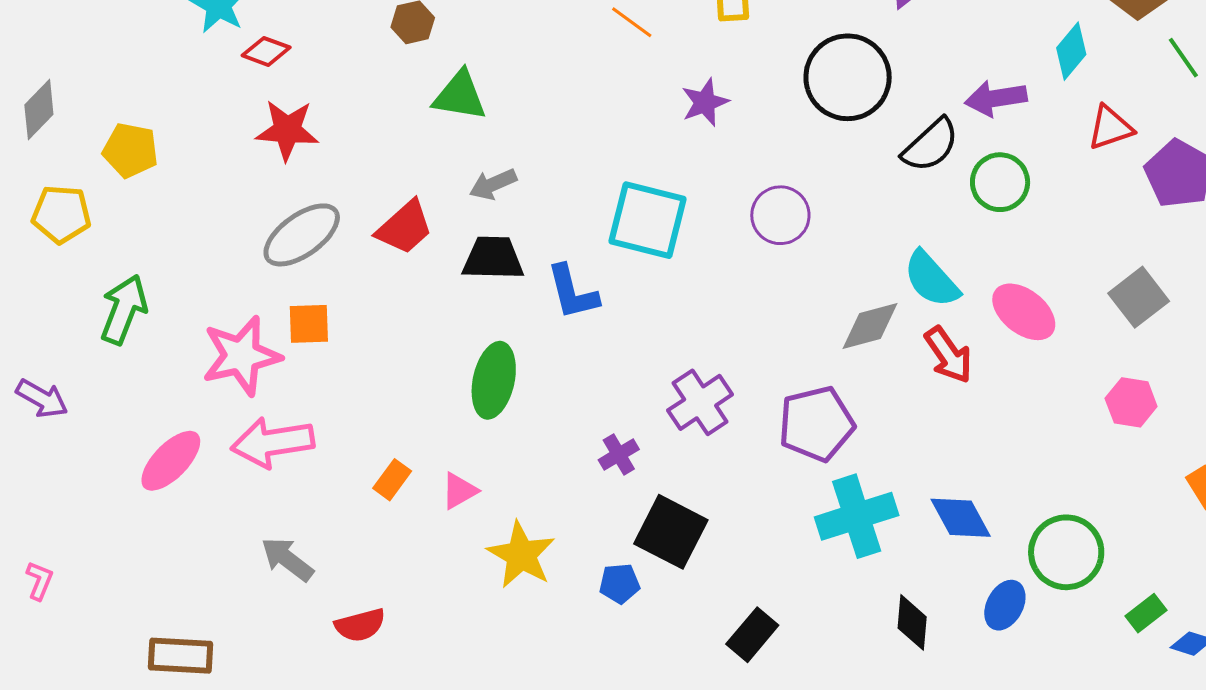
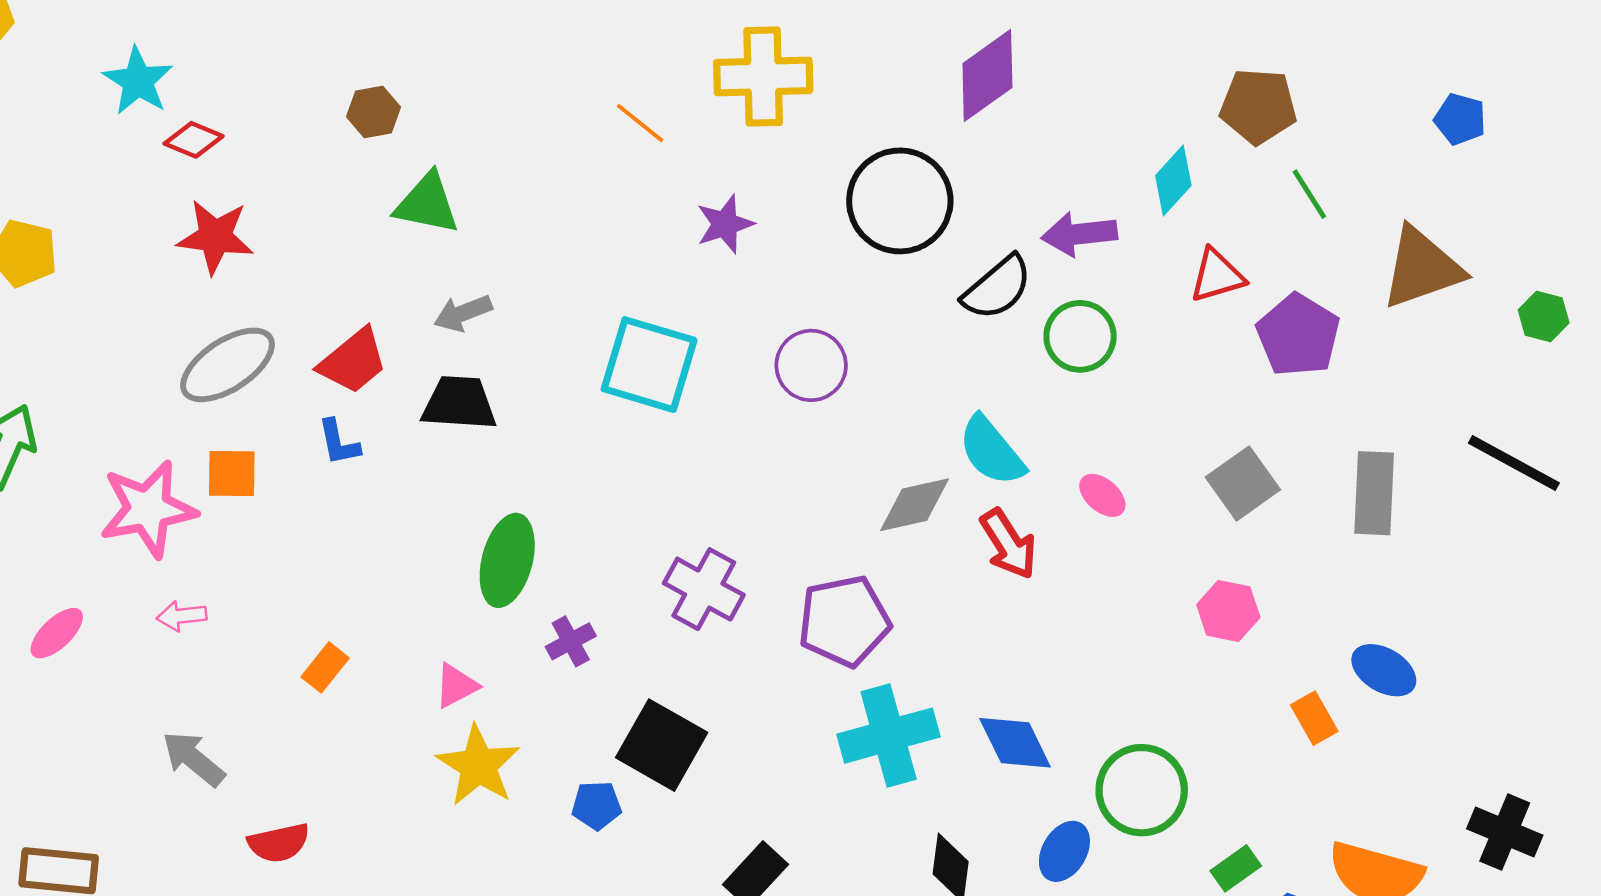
blue L-shape: (572, 292) -> (339, 442), moved, size x0.7
pink ellipse: (1024, 312) -> (1102, 495), size x0.6
green ellipse: (494, 380) -> (507, 560), moved
purple cross: (700, 402) -> (704, 589), turned -30
pink arrow: (273, 442) -> (182, 616), size x0.5
purple cross: (619, 455) -> (571, 641), moved
pink ellipse: (171, 461) -> (57, 633), size x0.7
pink triangle: (459, 491) -> (456, 686), moved

